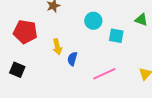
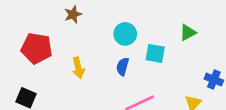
green triangle: (141, 20) -> (188, 33), turned -48
blue semicircle: (72, 59) -> (123, 67), moved

